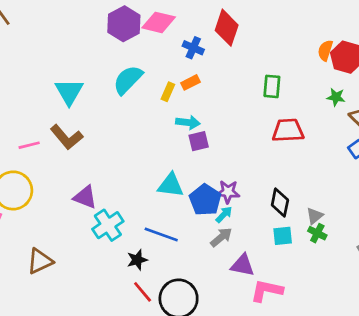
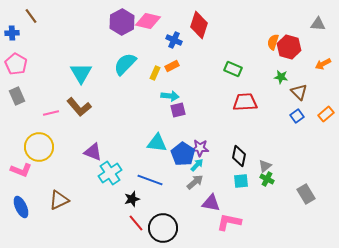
green rectangle: (272, 86) -> (233, 69), turned -72

